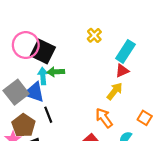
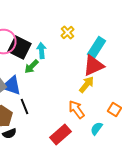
red triangle: (122, 71) -> (93, 66), size x1.6
green arrow: (56, 72) -> (31, 67), turned -42
cyan arrow: (43, 76) -> (41, 51), moved

